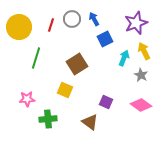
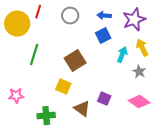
blue arrow: (94, 19) -> (104, 16), moved, turned -56
red line: (51, 25) -> (38, 12), moved
pink star: (27, 99) -> (16, 96), moved
brown triangle: (90, 122) -> (82, 109), moved

